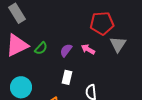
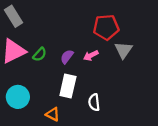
pink arrow: (88, 49) -> (91, 56), turned -56
white rectangle: (67, 77) -> (68, 86), size x1.5

